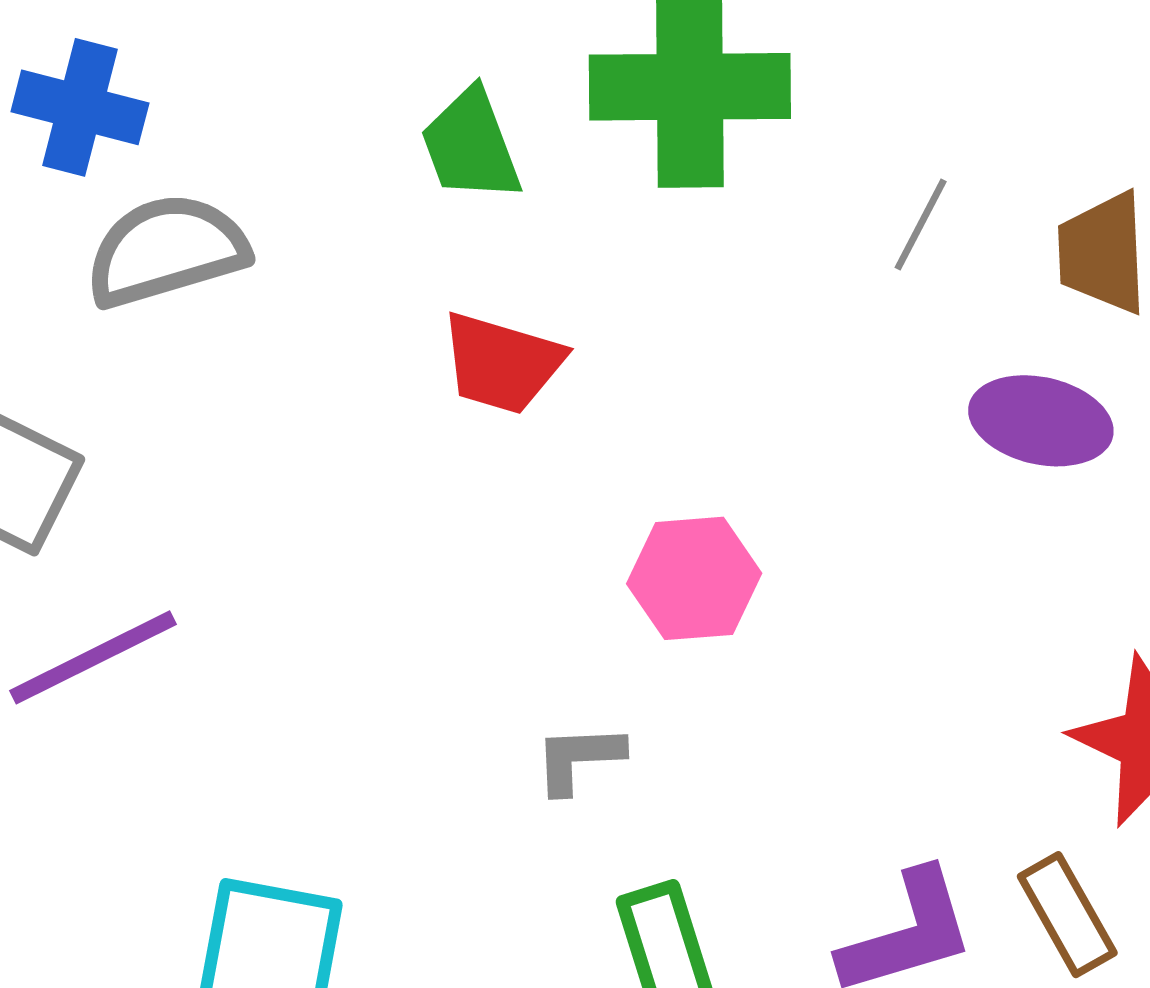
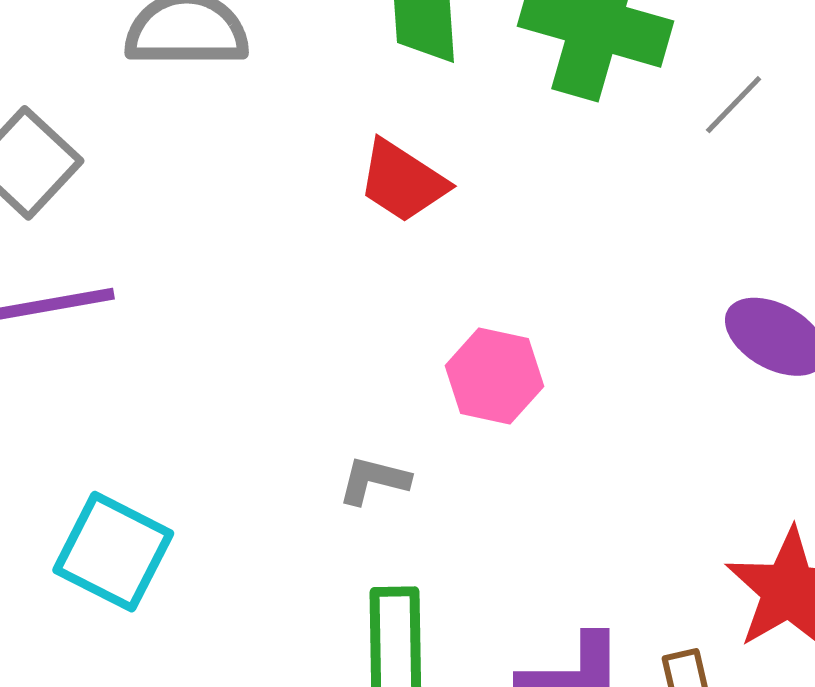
gray line: (921, 225) -> (734, 105), moved

